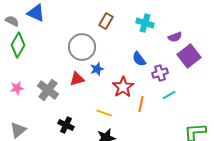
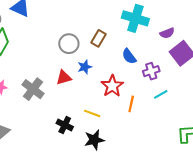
brown rectangle: (106, 21) -> (98, 38), moved
cyan cross: (145, 23) -> (135, 18), size x1.4
gray circle: (82, 47) -> (69, 44), size x0.7
black cross: (66, 125) -> (65, 125), moved

